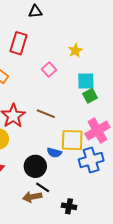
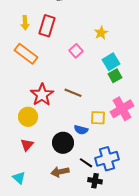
cyan square: (86, 81) -> (111, 62), turned -30
yellow square: (72, 140) -> (98, 118), size x0.7
blue cross: (91, 160) -> (107, 159), moved
black line: (43, 187) -> (86, 163), moved

